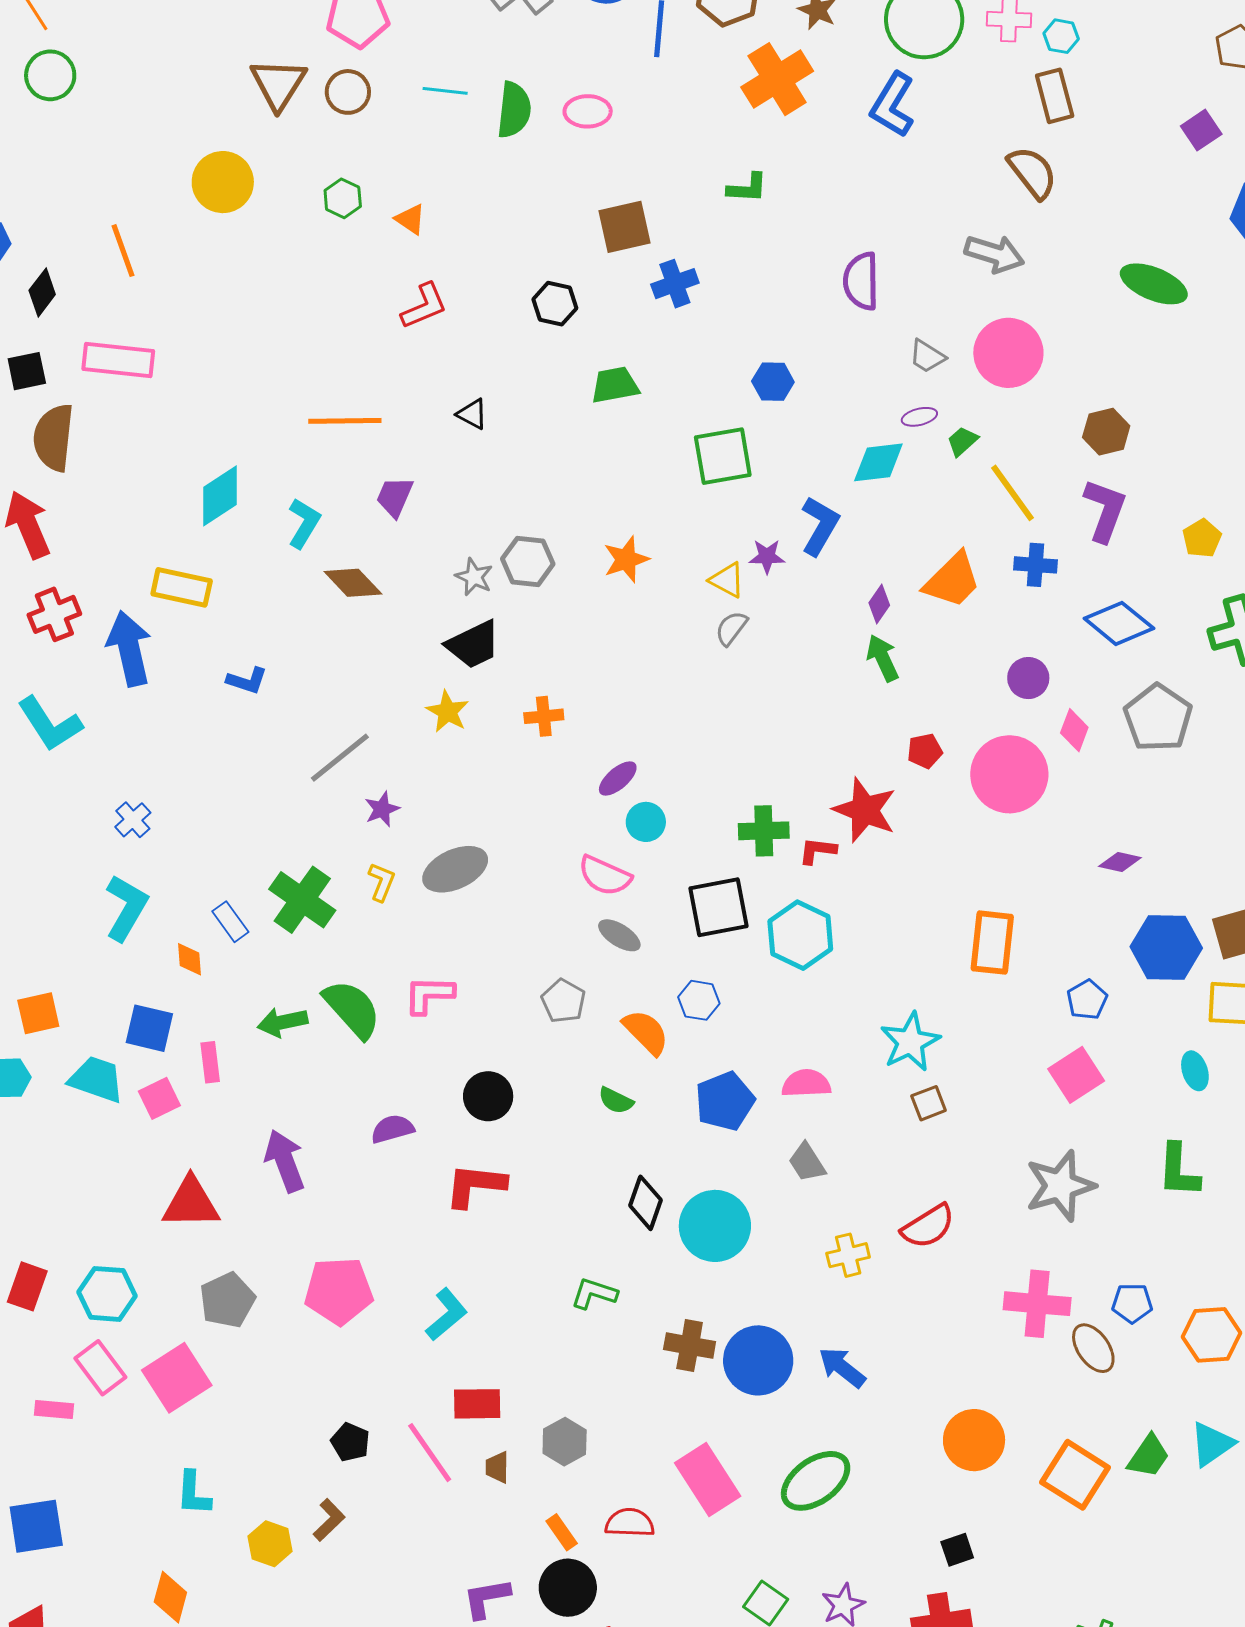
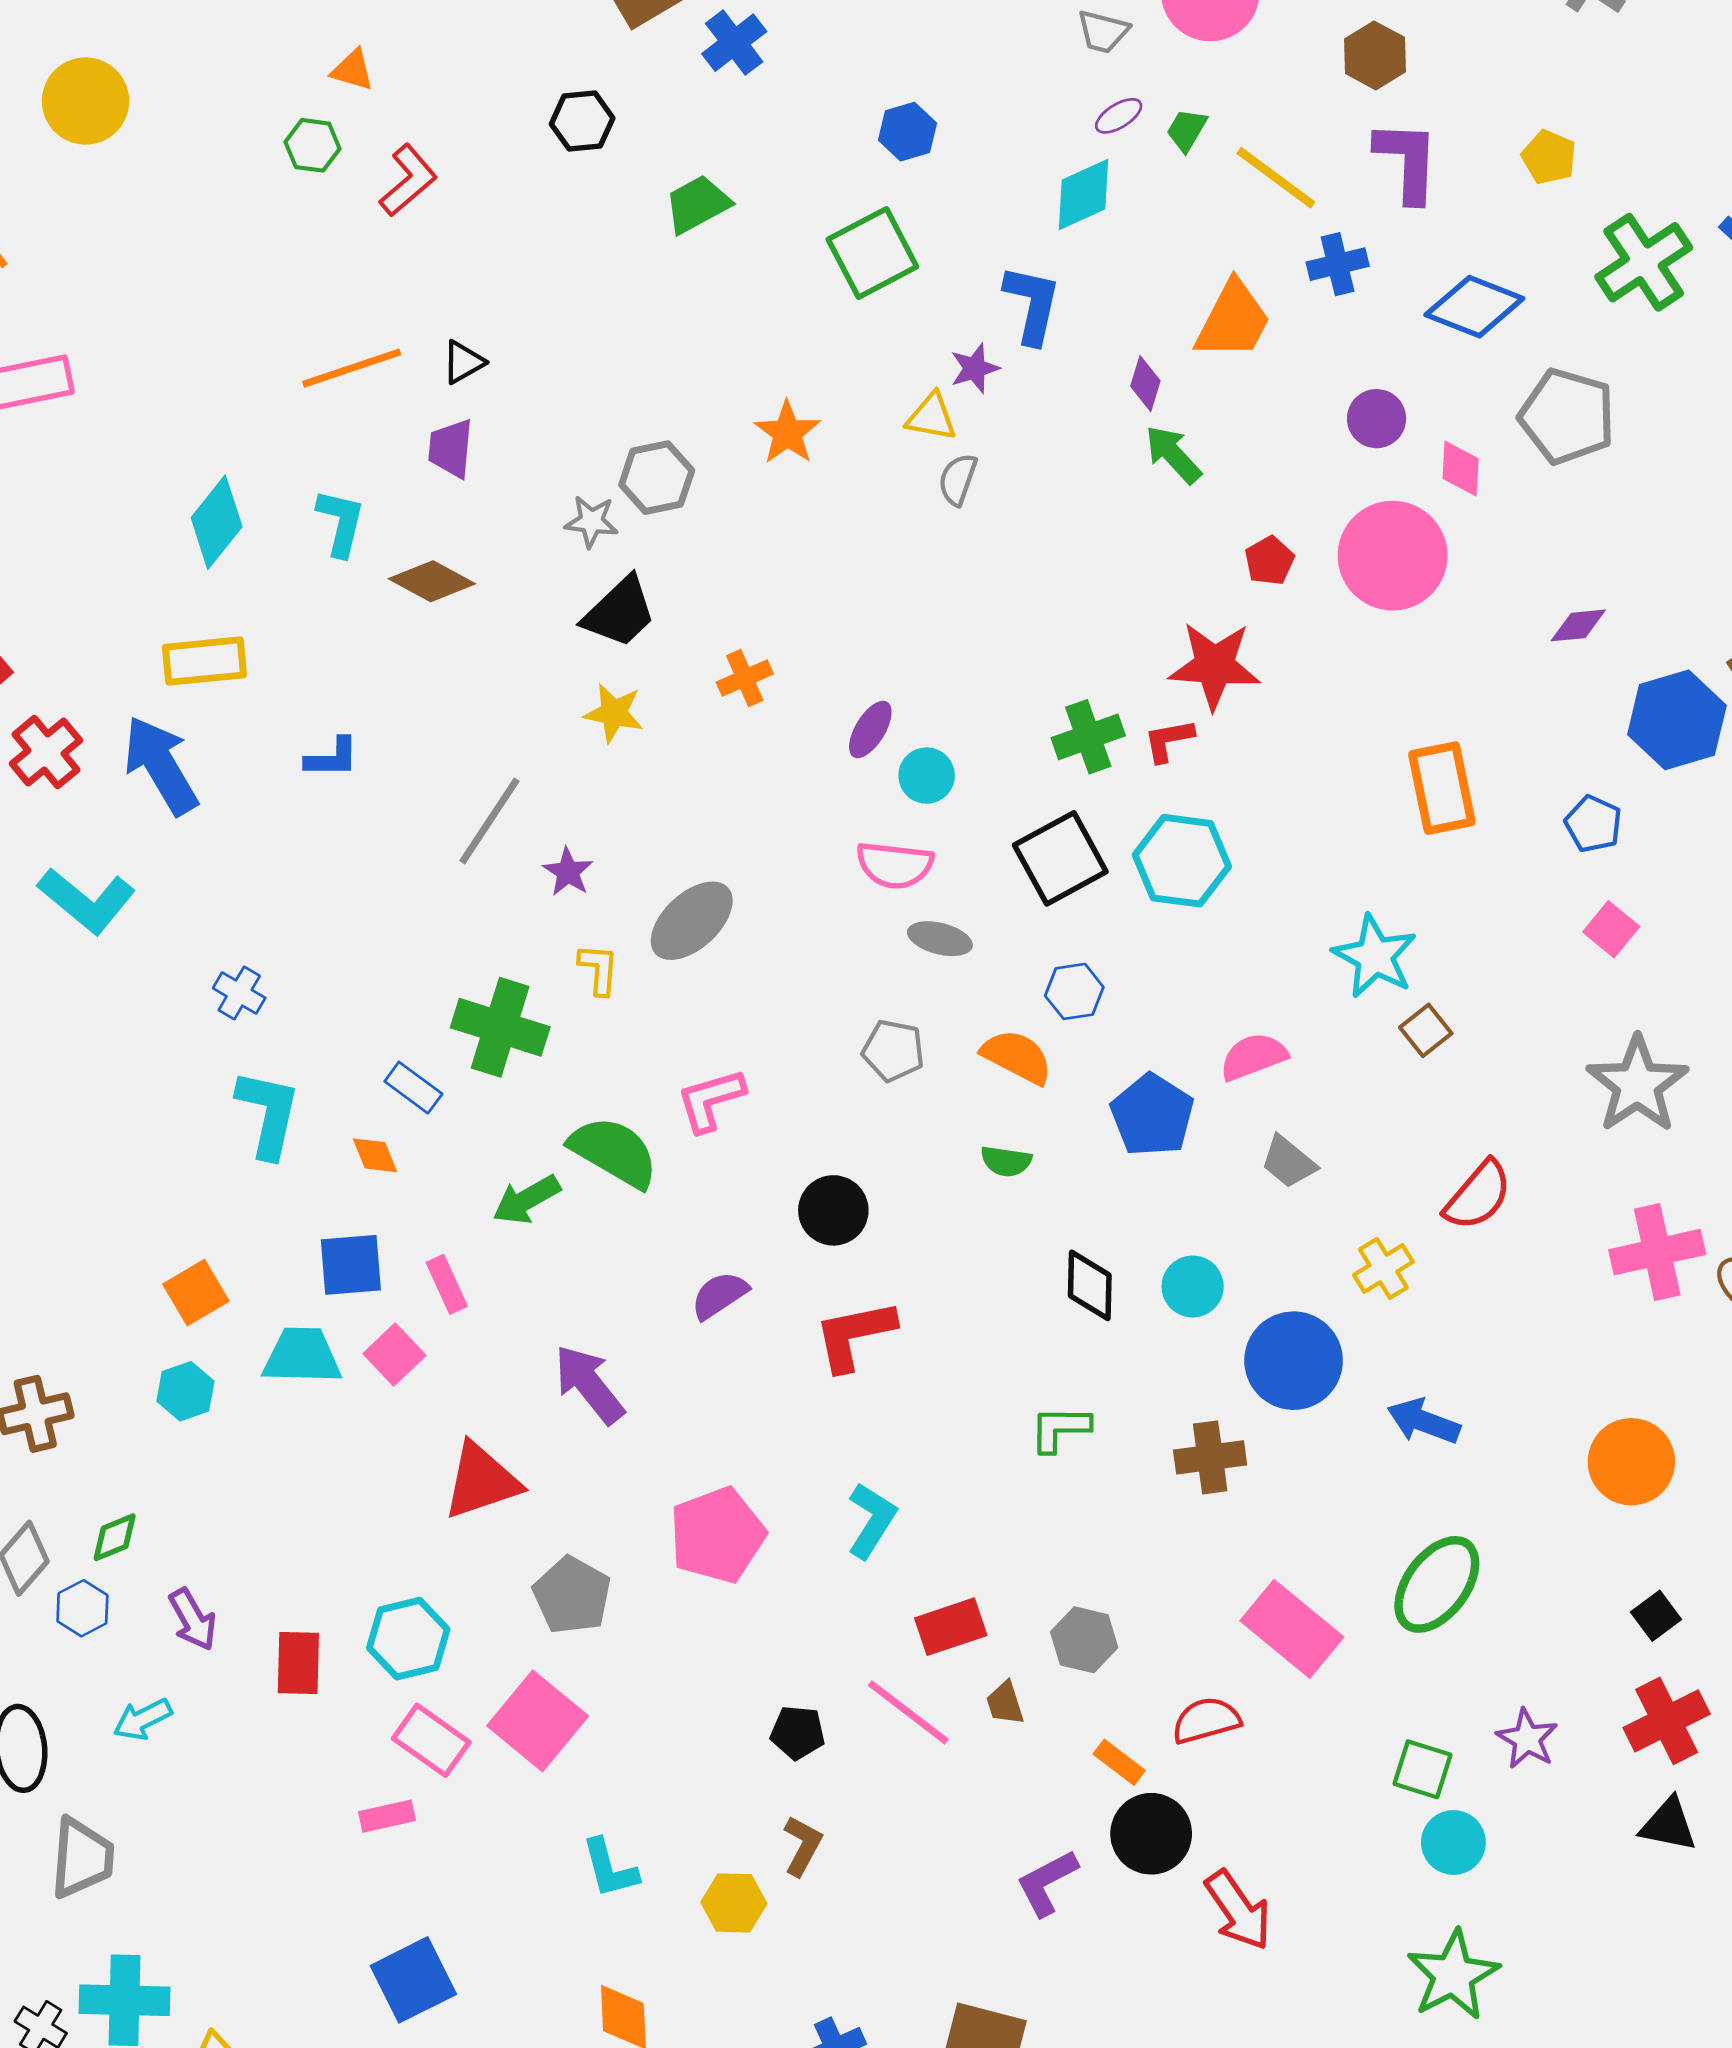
green hexagon: (343, 198) -> (313, 145), moved
black triangle: (472, 414) -> (463, 362), moved, turned -40
pink square: (1076, 1075) -> (1611, 929), size x0.7
cyan circle: (715, 1226) -> (1193, 1286), size x0.6
blue circle: (758, 1360) -> (1294, 1361), moved

